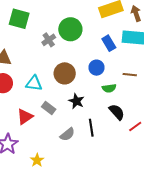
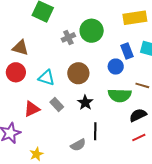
blue circle: (97, 68) -> (116, 67), moved
green semicircle: (109, 88) -> (120, 95), size x1.6
black semicircle: (117, 112) -> (138, 115), moved, turned -84
gray semicircle: (67, 134) -> (78, 145), moved

